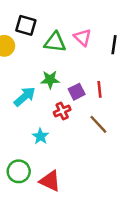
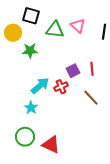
green star: (50, 80) -> (30, 51), moved
cyan arrow: (25, 97) -> (40, 86), moved
cyan star: (40, 136) -> (31, 108), moved

